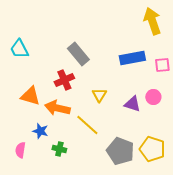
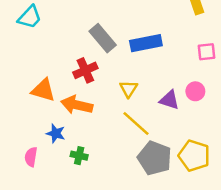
cyan trapezoid: (19, 49) -> (30, 17), moved, turned -110
blue rectangle: (132, 58) -> (146, 43), moved
yellow line: (87, 125) -> (136, 123), moved

